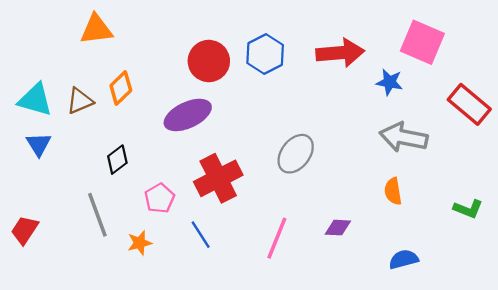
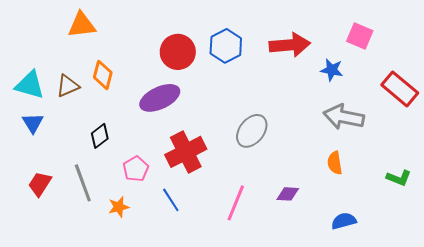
pink square: (422, 42) -> (360, 36), size x0.7
orange diamond: (121, 88) -> (103, 75), turned -32
red trapezoid: (25, 230) -> (40, 184), moved

